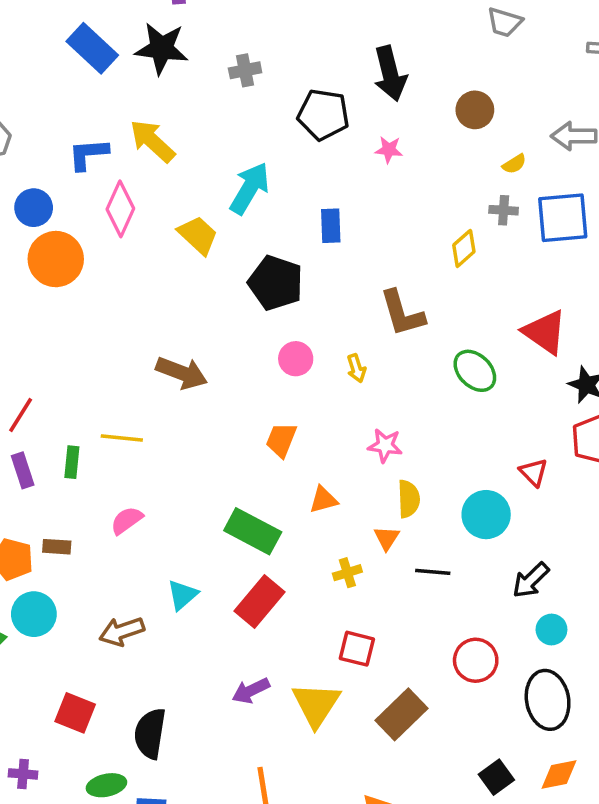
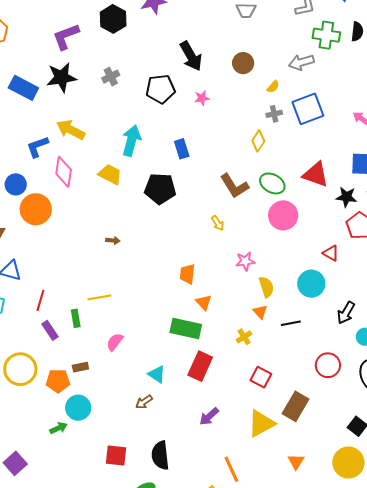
pink circle: (296, 359) -> (283, 215), moved, size x1.5
green ellipse: (475, 371) -> (272, 183), moved
brown arrow: (182, 373) -> (113, 240), moved, size x0.5
orange triangle: (323, 500) -> (204, 302), moved, turned -42
cyan triangle: (182, 595) -> (157, 374), turned -30
brown arrow: (122, 631) -> (144, 402), moved, size x0.7
red square: (357, 649) -> (261, 377), turned 30
yellow triangle: (316, 704) -> (261, 423), moved, turned 44

